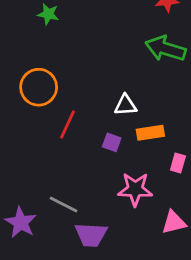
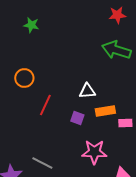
orange circle: (39, 87) -> (24, 78), size x0.7
pink rectangle: (178, 163) -> (125, 123), moved, turned 72

